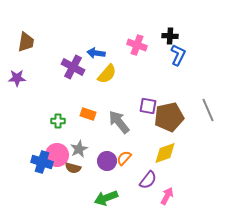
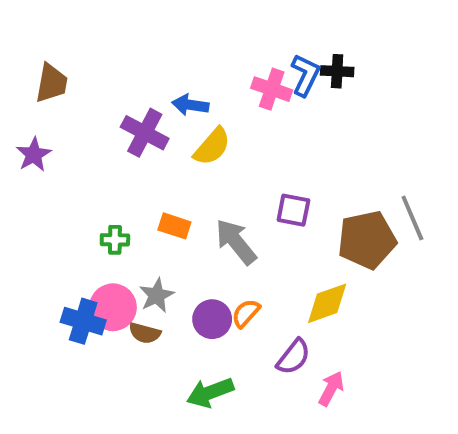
blue L-shape: (178, 55) -> (305, 75), moved
purple star: (17, 78) -> (34, 155), turned -30
brown pentagon: (169, 117) -> (367, 240), moved

